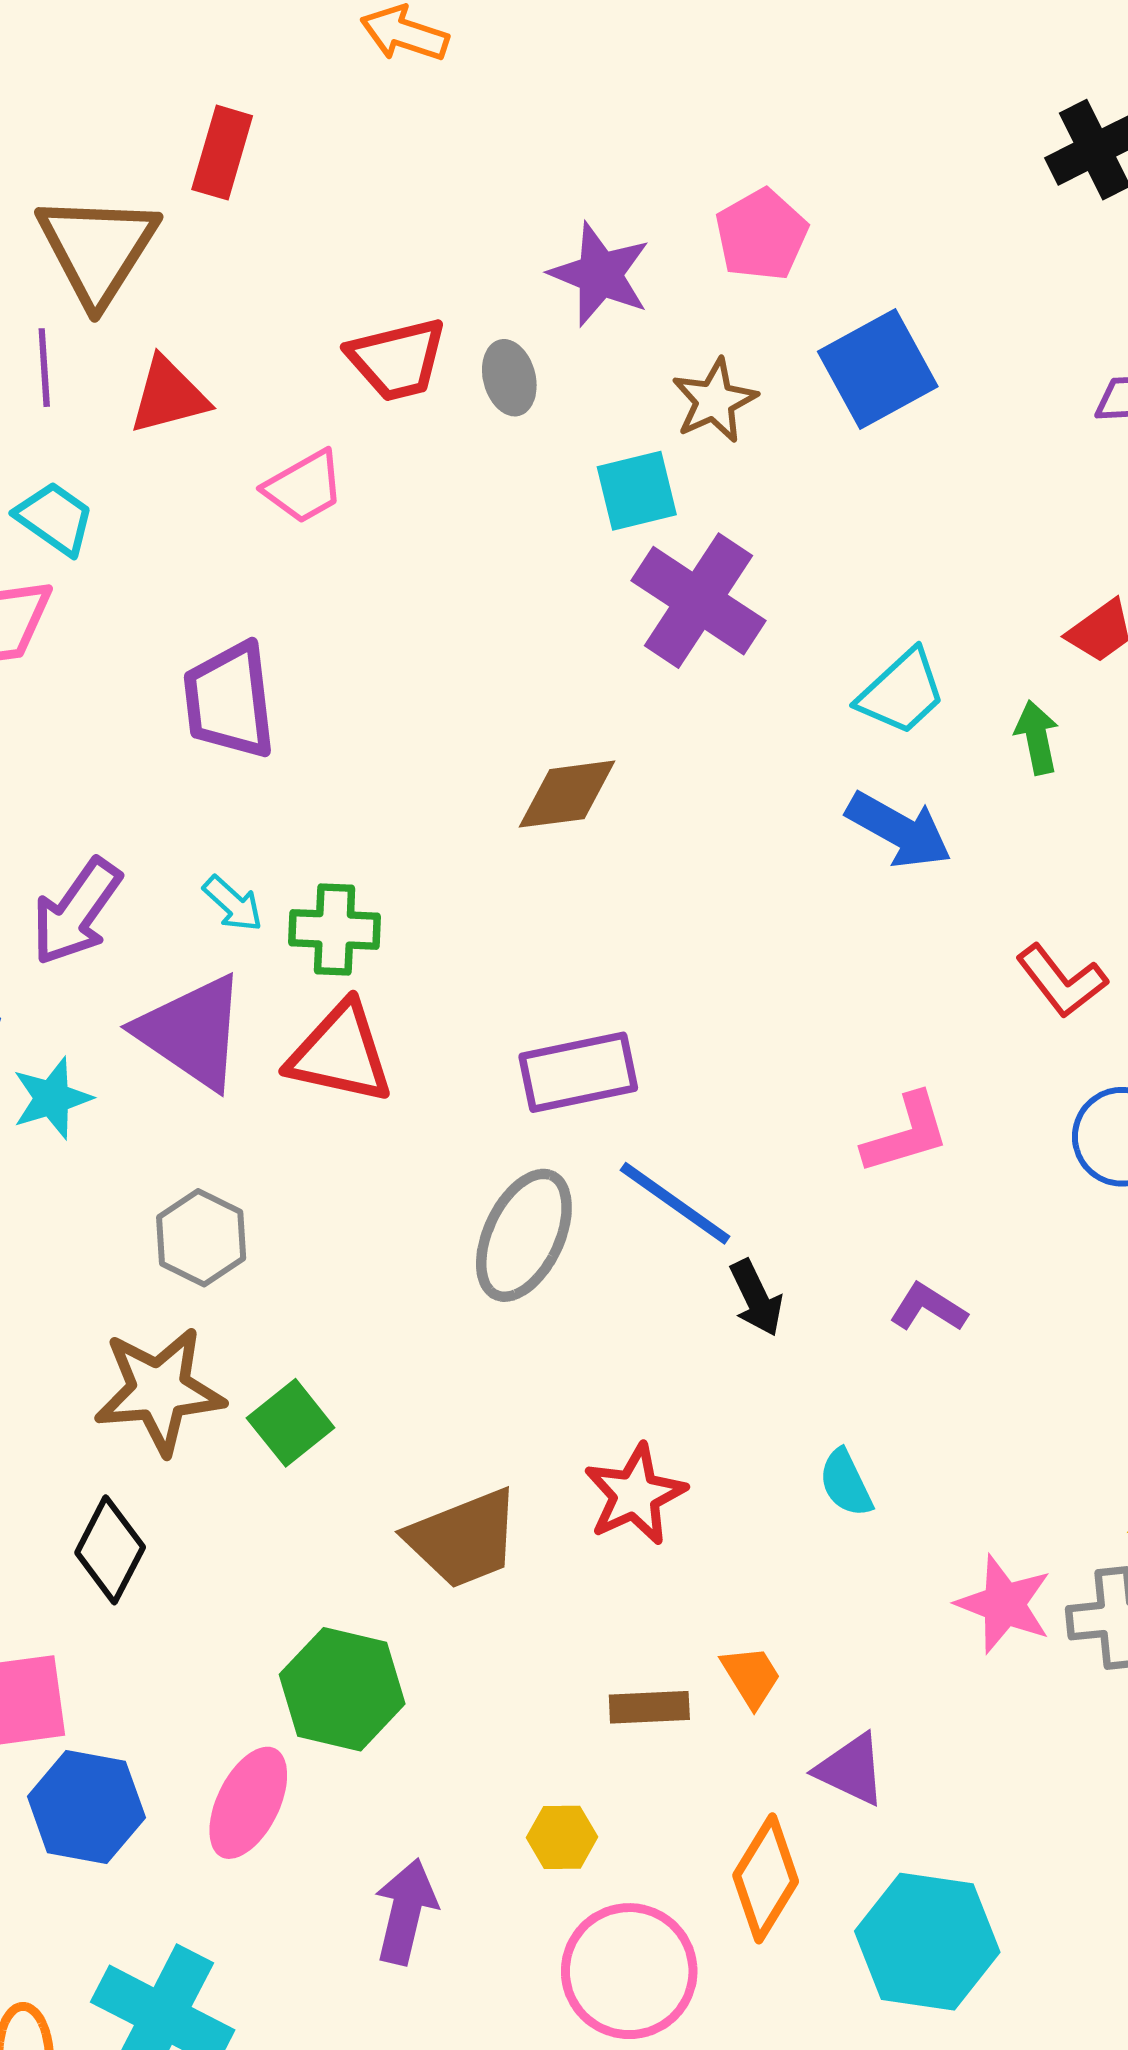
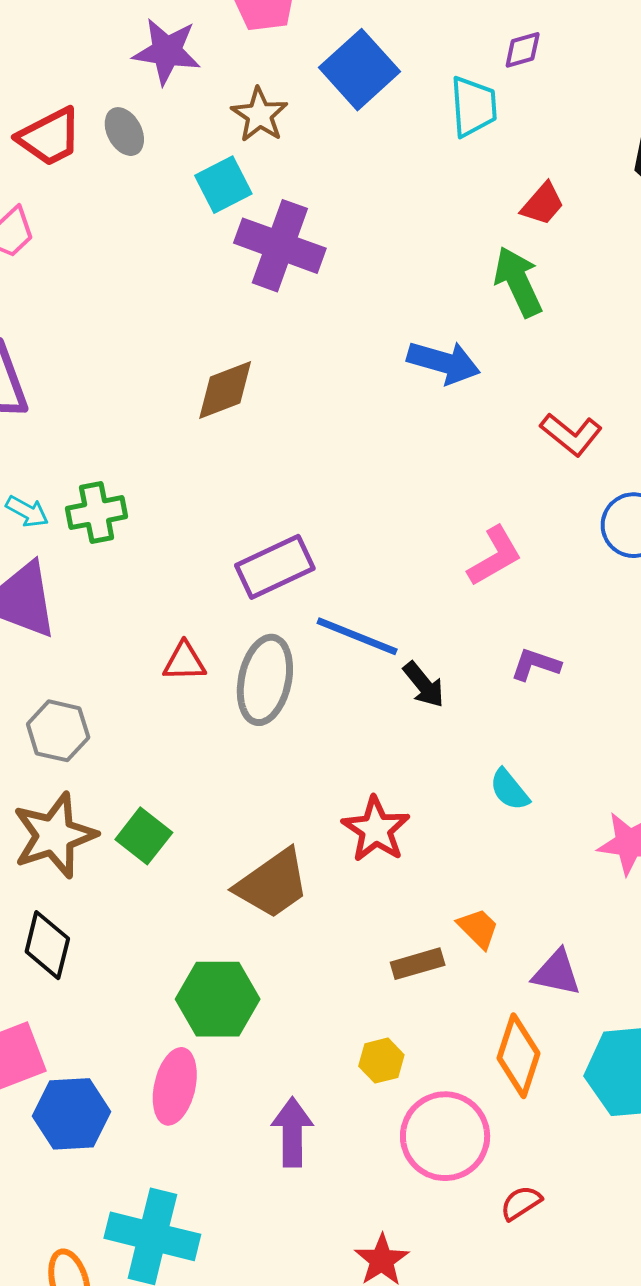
cyan trapezoid: (902, 692) -> (473, 107), moved, turned -38
green arrow: (1037, 737) -> (518, 282), size x1.5
red triangle: (340, 1053) -> (184, 662), moved, size x0.6

